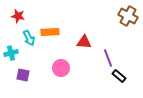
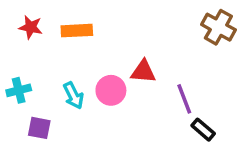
orange rectangle: (50, 32) -> (77, 31), moved
cyan arrow: (29, 38) -> (73, 95), moved
pink circle: (61, 68) -> (111, 90), moved

